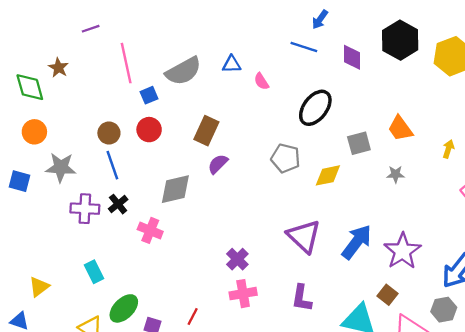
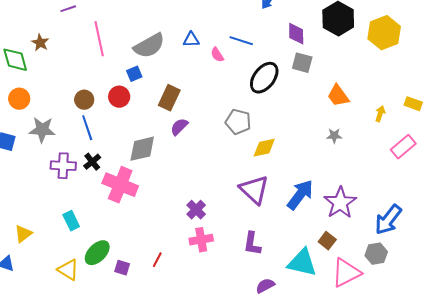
blue line: (304, 47) -> (241, 41), moved
blue square: (149, 95) -> (134, 74), moved
gray square: (359, 143) -> (302, 63), moved, turned 30
yellow diamond: (328, 175) -> (264, 148), moved
pink cross: (150, 230) -> (120, 185), size x1.6

